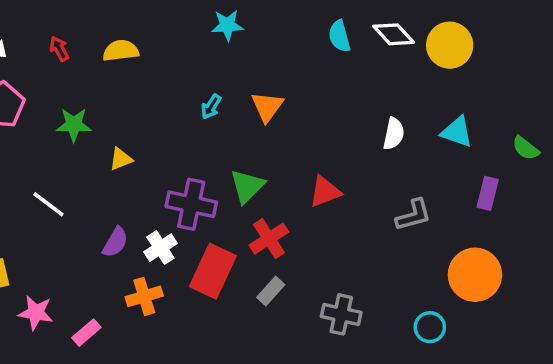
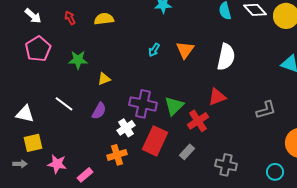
white semicircle: (394, 134) -> (226, 57), moved, size x1.5
green triangle: (247, 186) -> (174, 106), moved
red cross: (269, 239) -> (198, 121), moved
purple semicircle: (115, 242) -> (99, 111), moved

